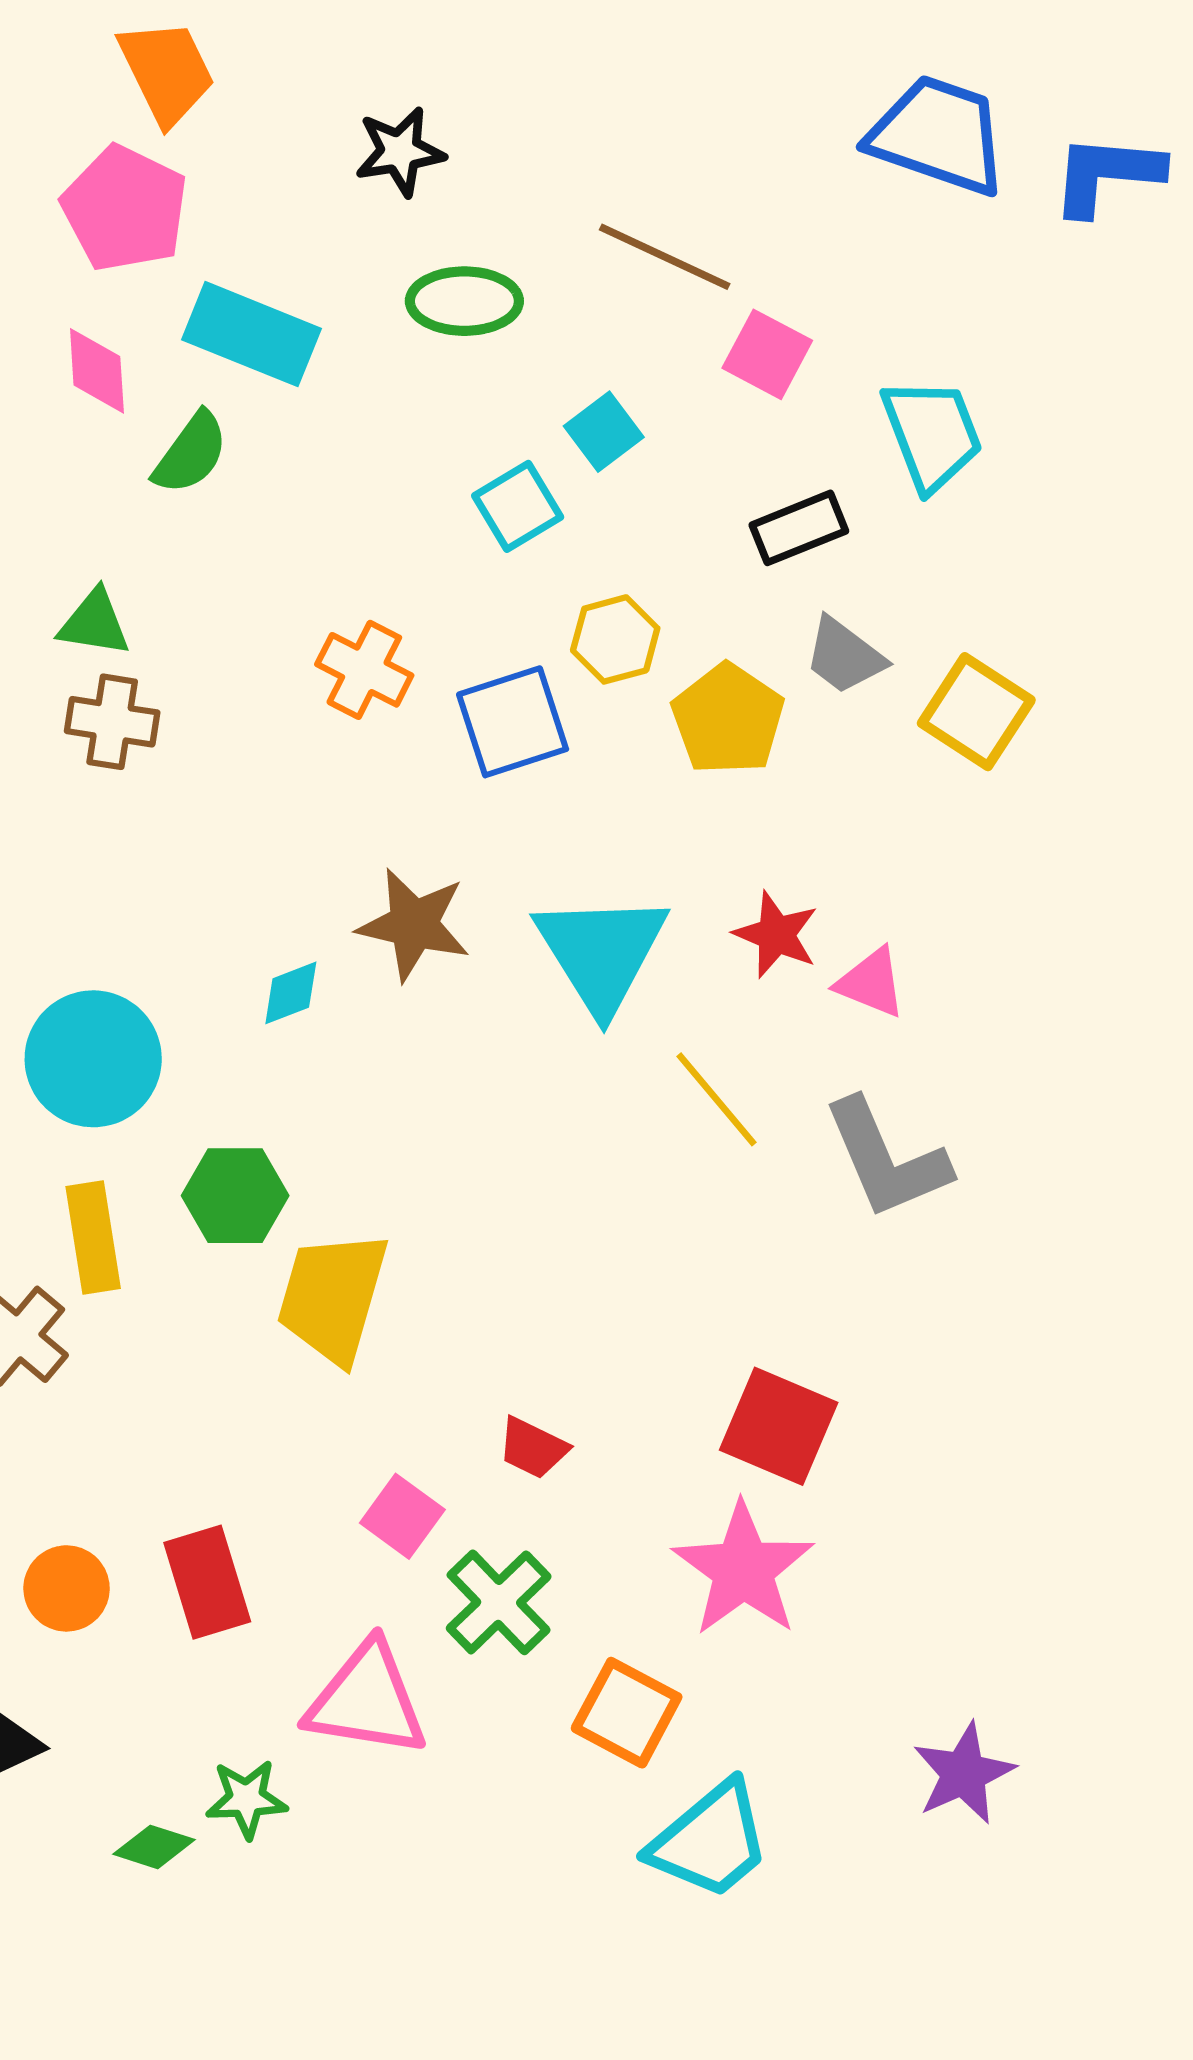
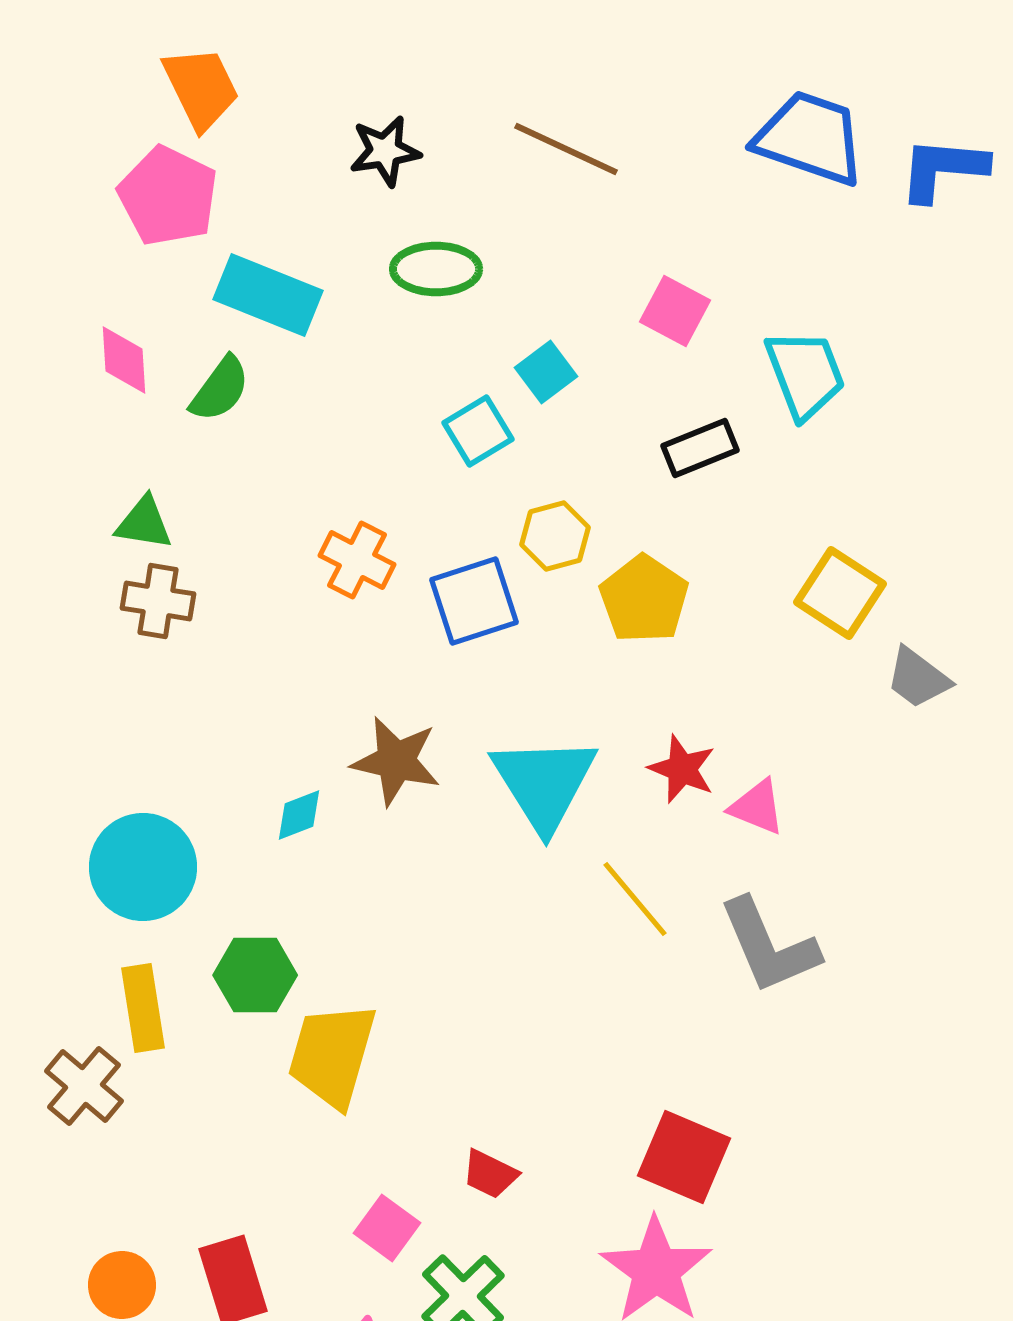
brown line: (665, 257) -> (566, 149), moved
pink diamond: (97, 371) -> (124, 360), moved
gray trapezoid: (845, 656) -> (918, 678), moved

